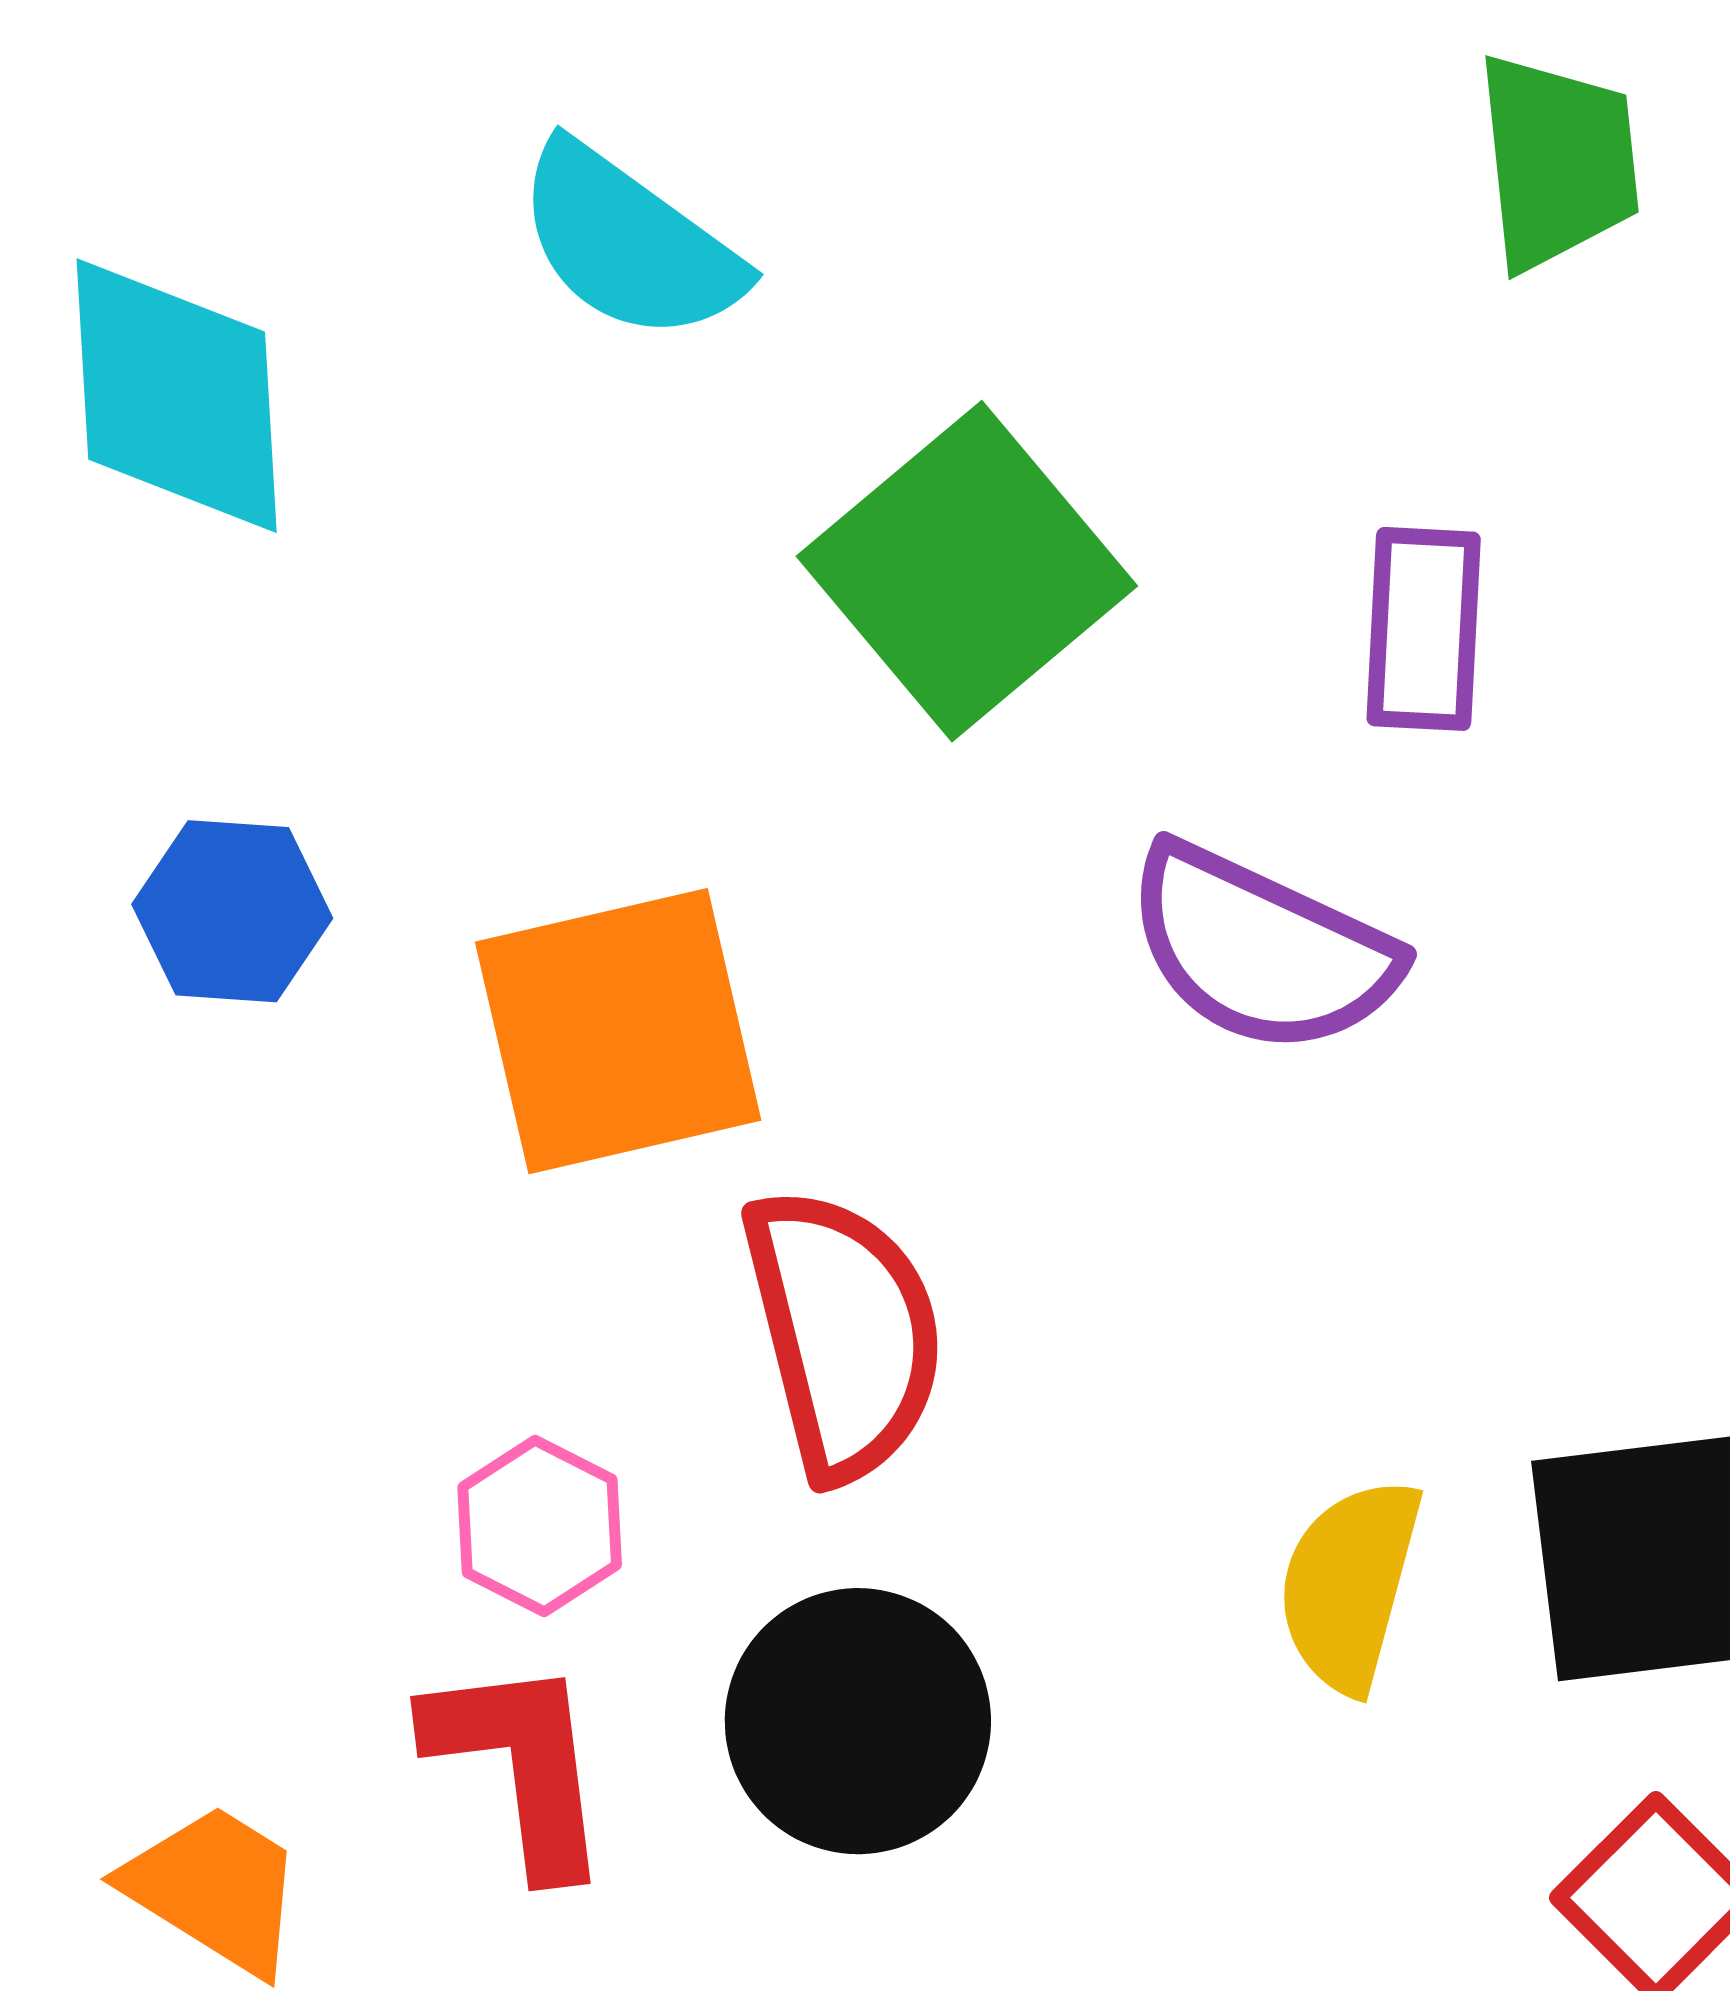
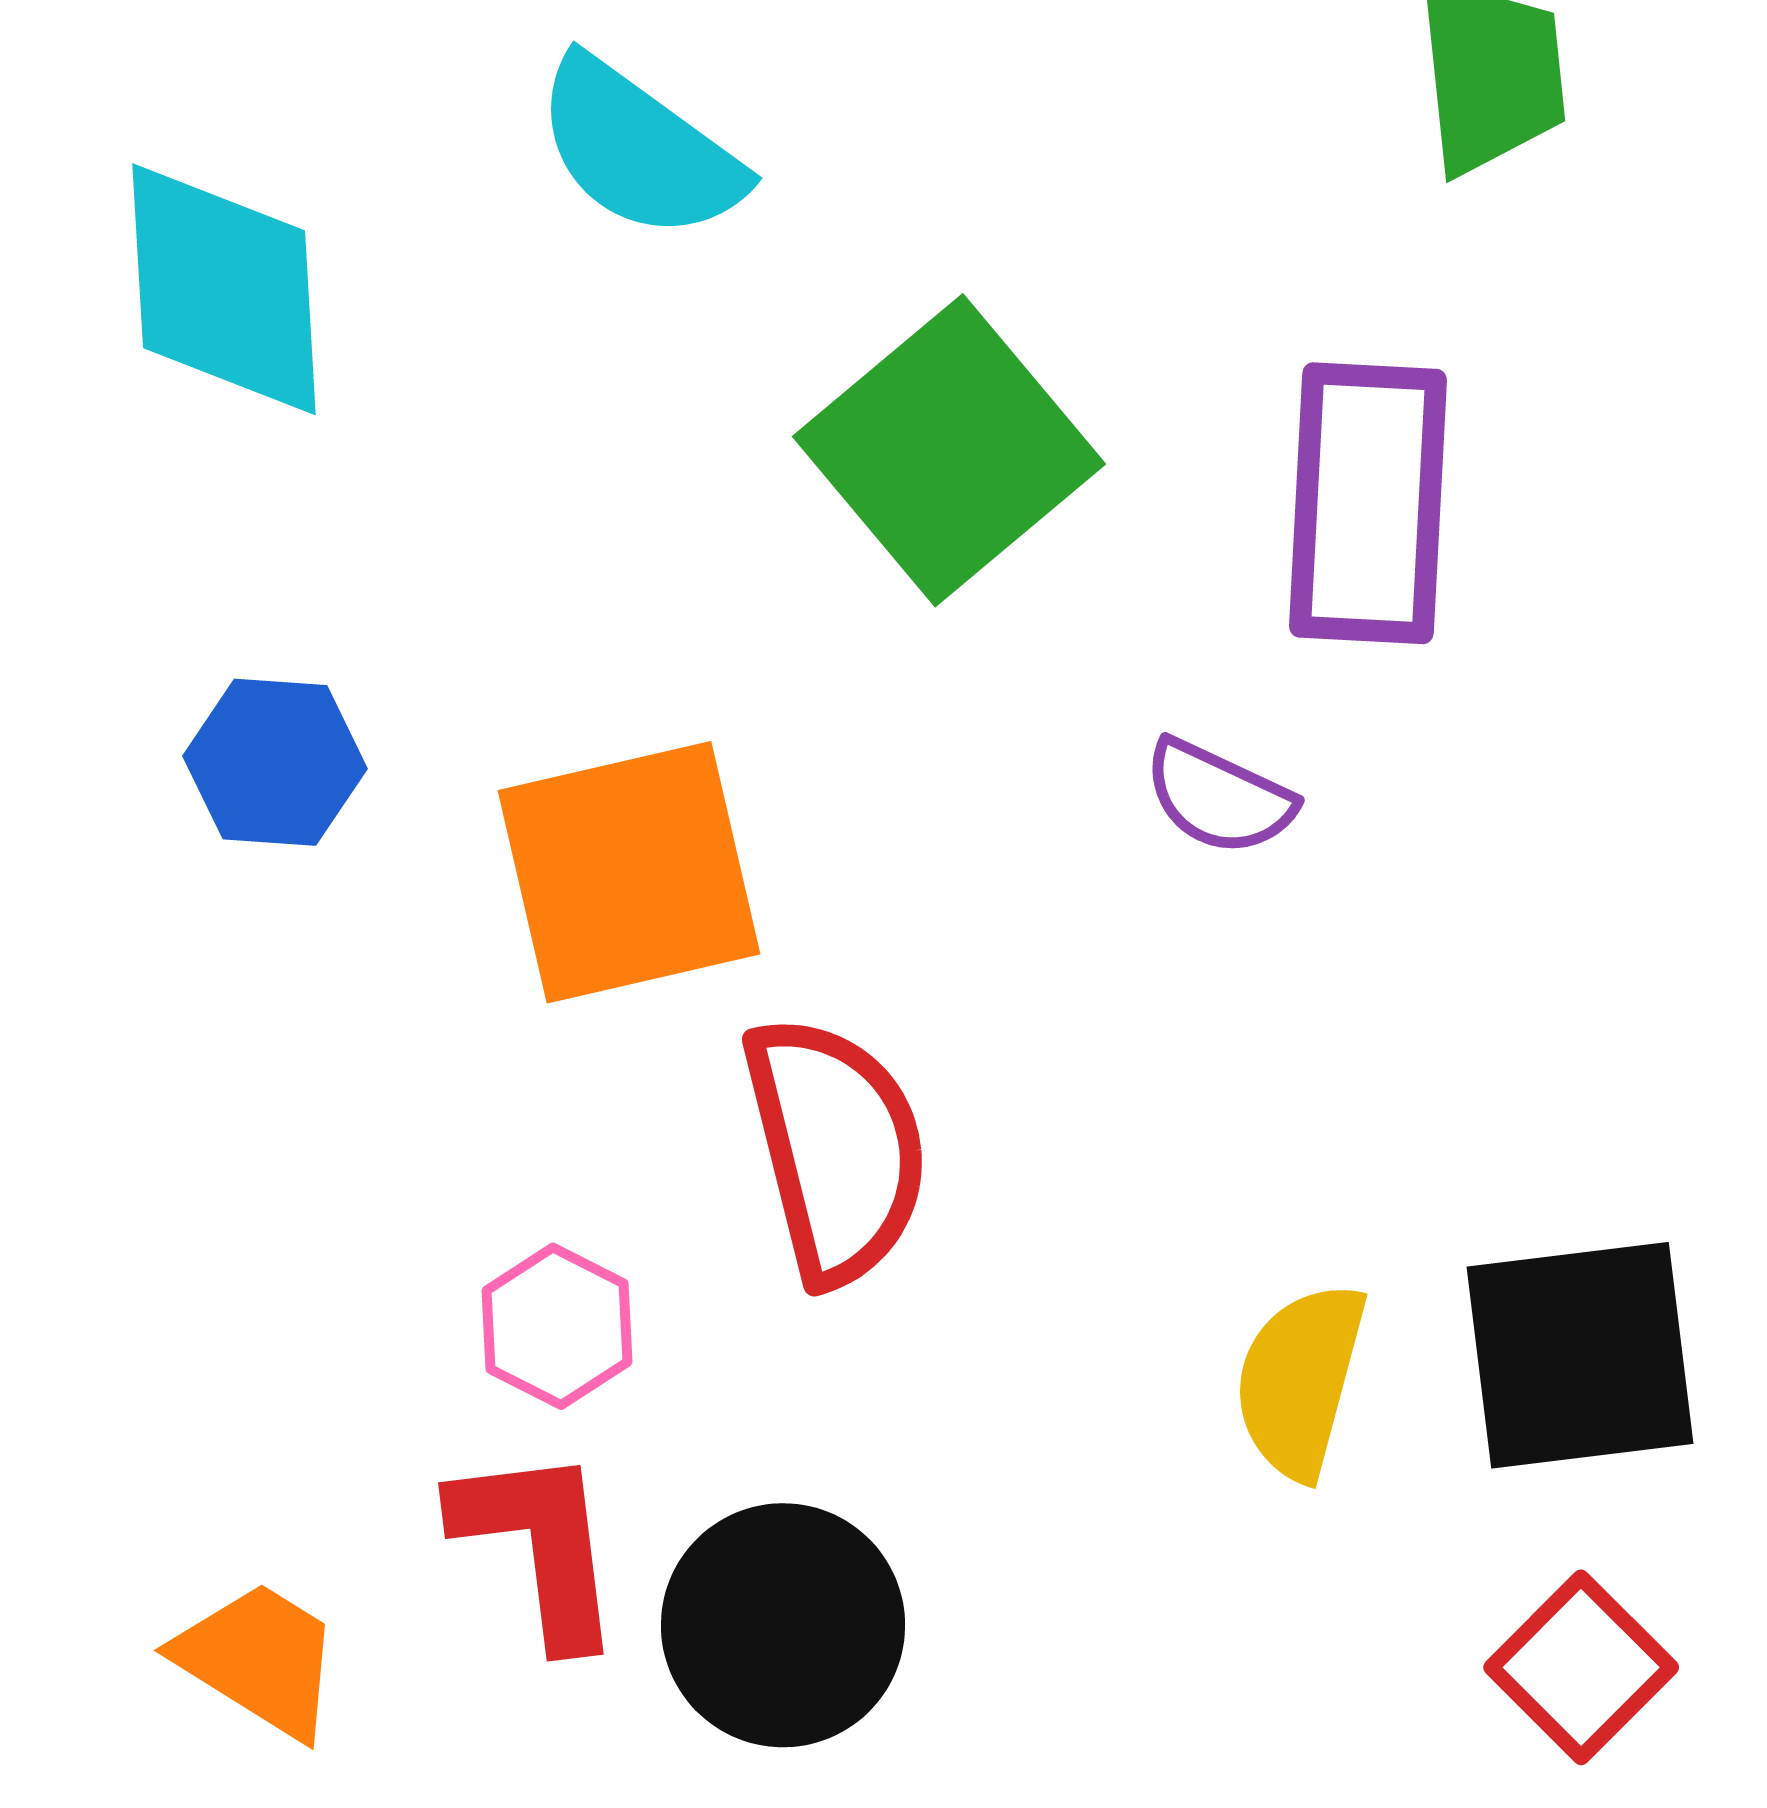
purple rectangle: (1424, 629) -> (1368, 503), size x1.5
purple semicircle: (1261, 949) -> (1219, 797), size x0.6
black circle: (858, 1721) -> (783, 1625), moved

